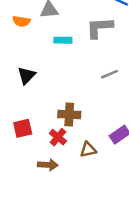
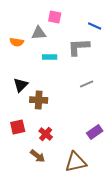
brown cross: (69, 114) -> (39, 100), moved
brown triangle: (88, 150) -> (76, 162), moved, size x1.6
brown arrow: (48, 165) -> (38, 156), turned 35

